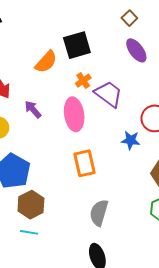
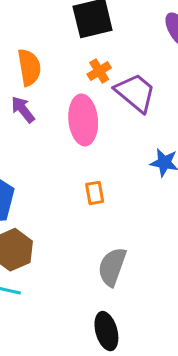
orange semicircle: (46, 62) -> (29, 67), moved, turned -55
orange rectangle: (84, 163) -> (95, 193), size x0.6

